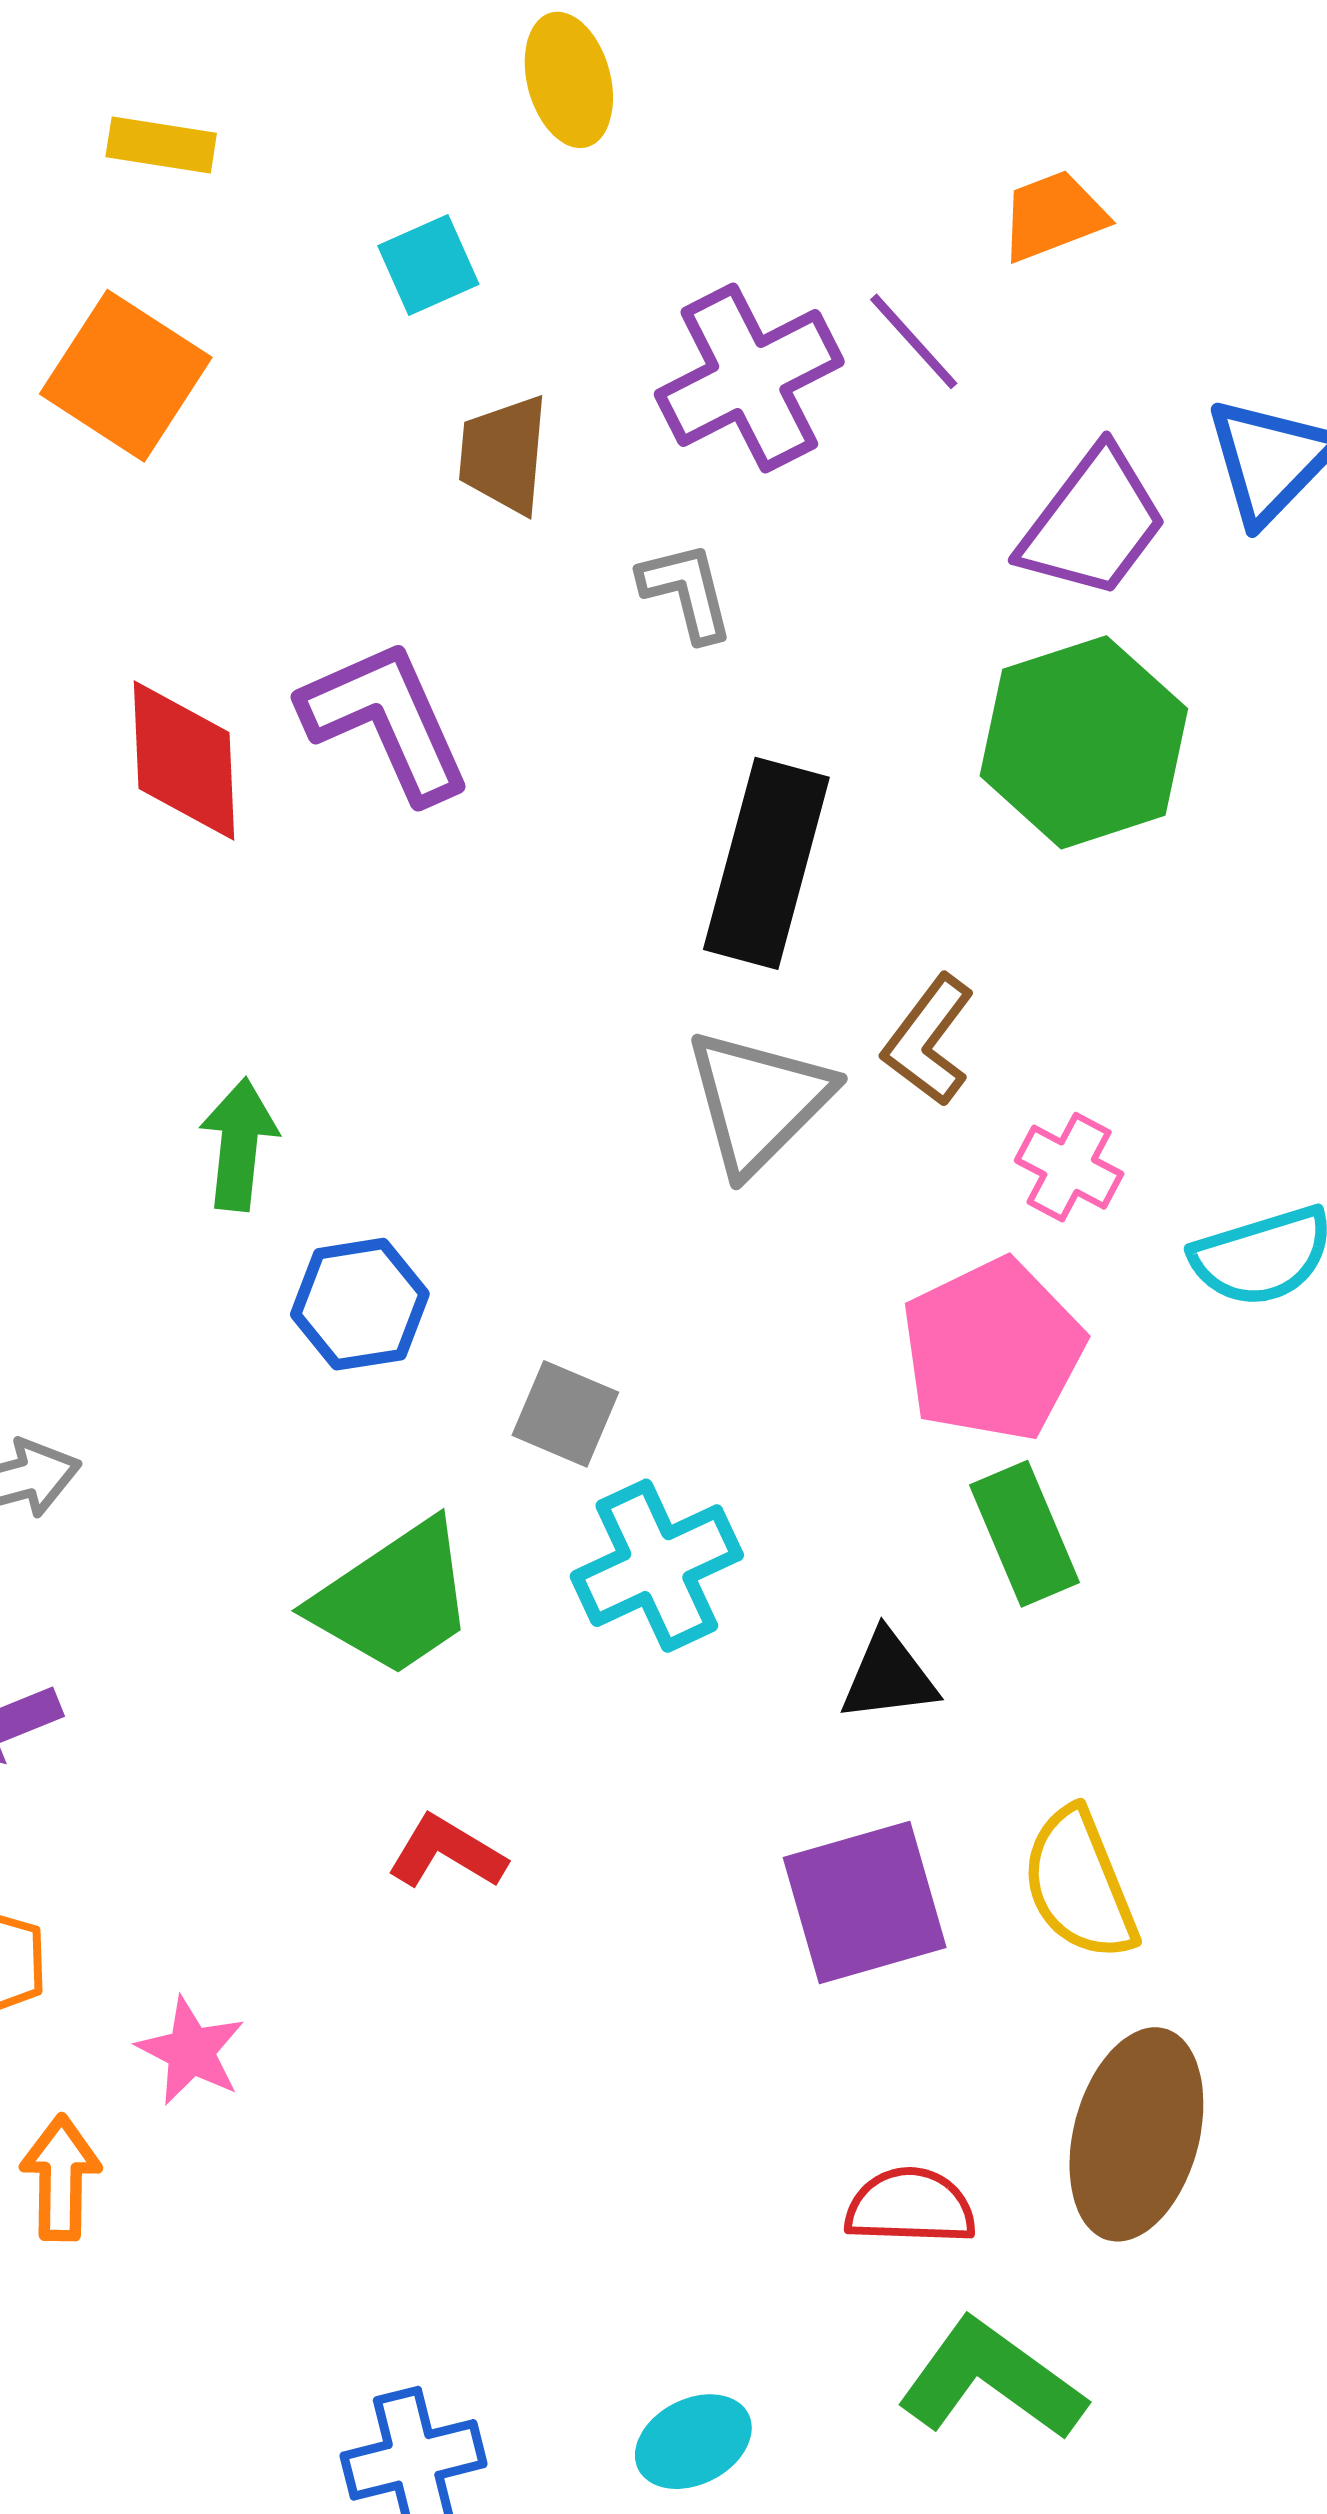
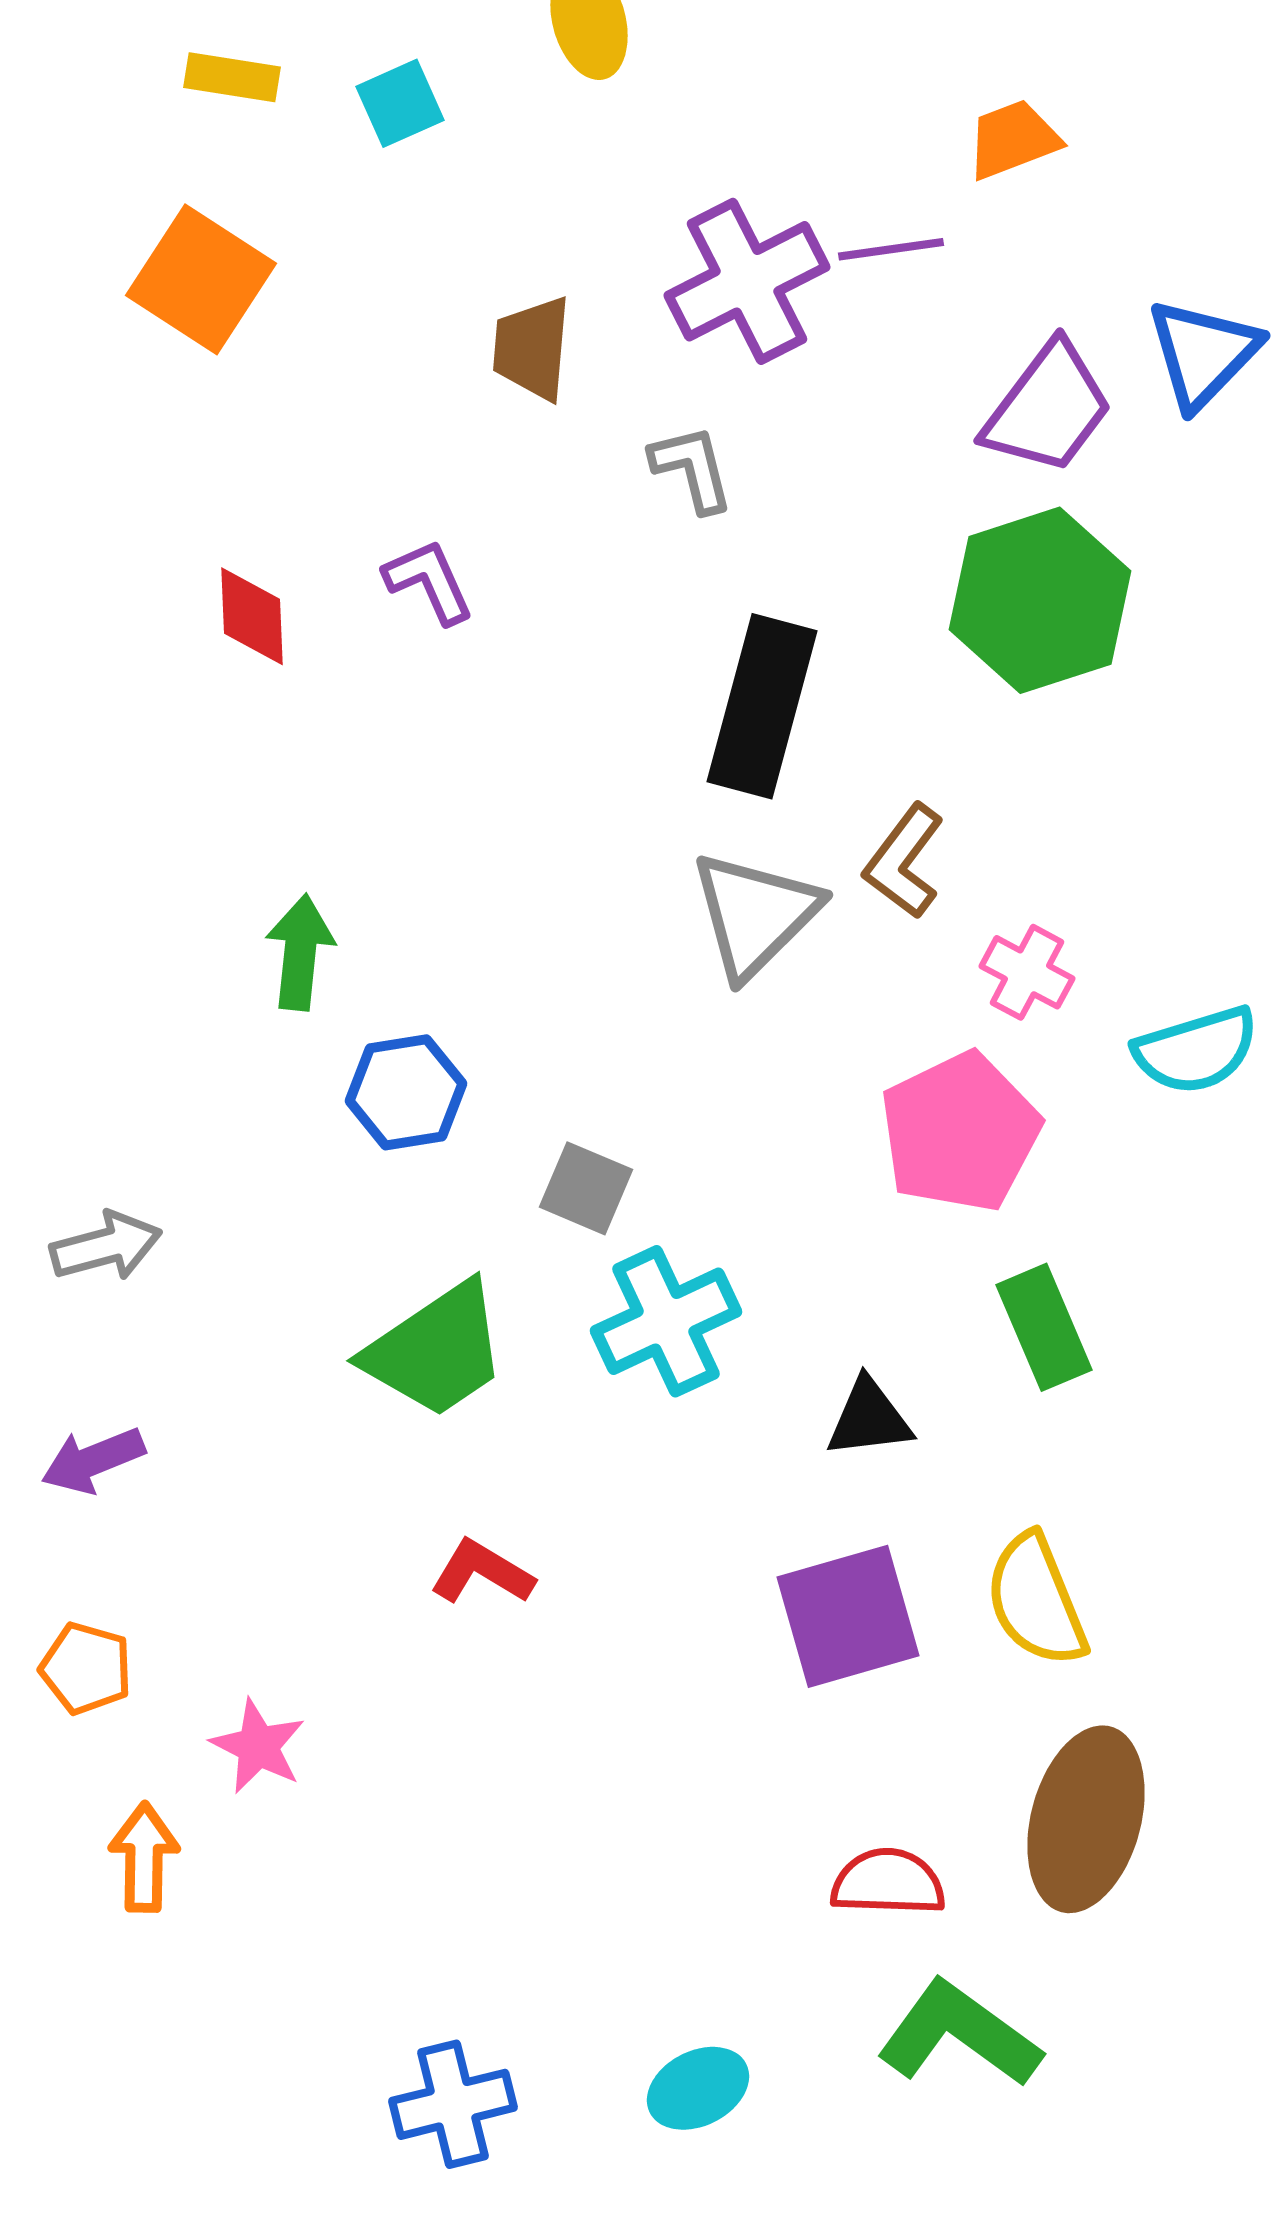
cyan square: (428, 265) -> (400, 103), moved
purple line: (914, 341) -> (891, 249), turned -56
purple L-shape: (386, 721) -> (429, 581), size x0.6
red diamond: (184, 761) -> (252, 616), size x0.7
green rectangle: (1025, 1534) -> (1044, 1327), moved

